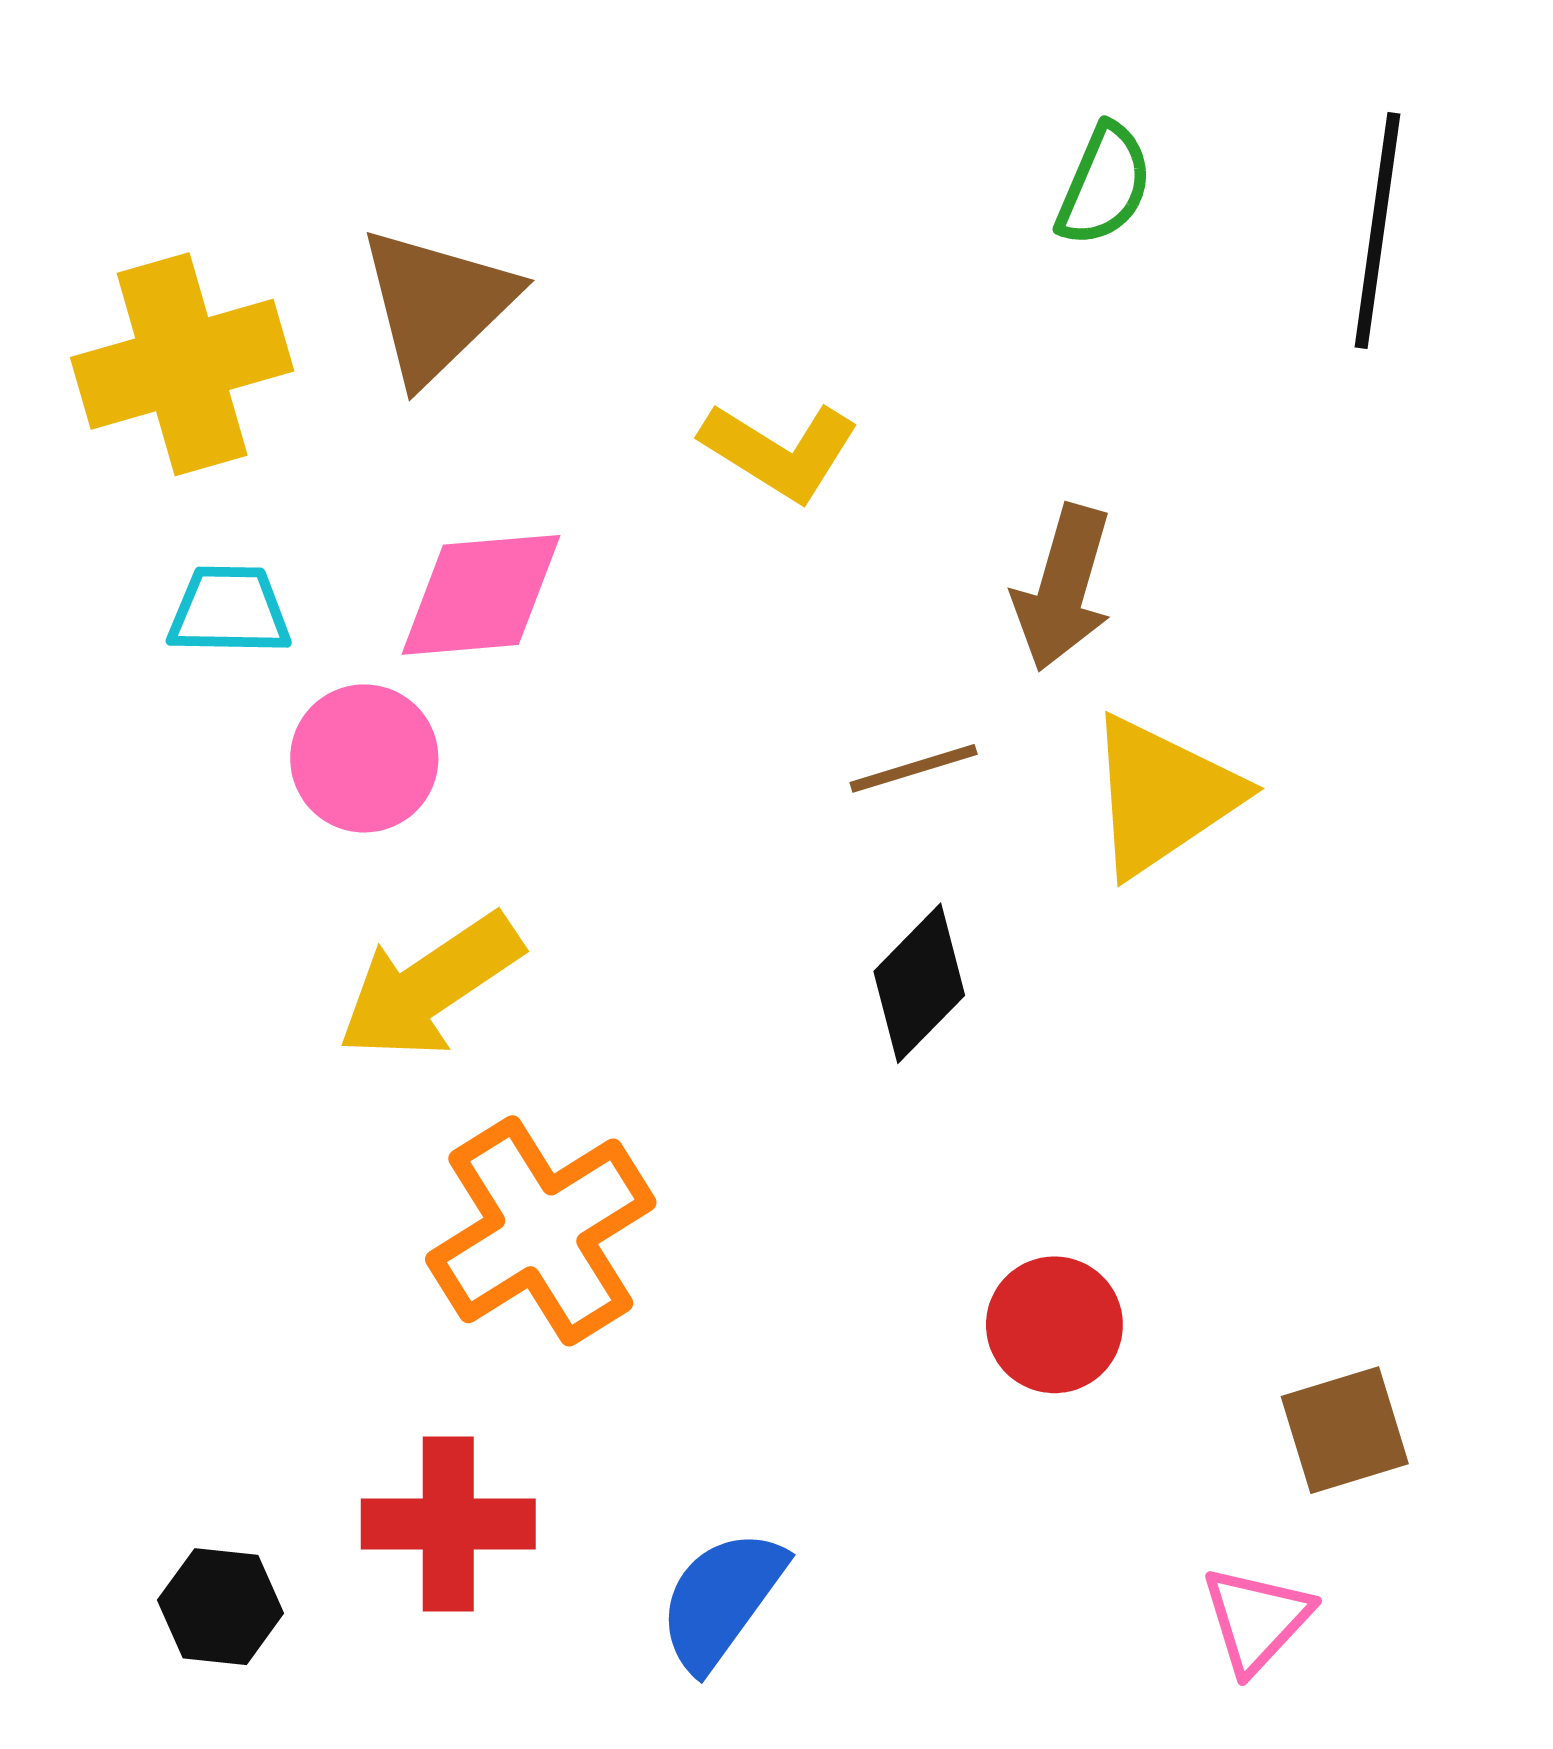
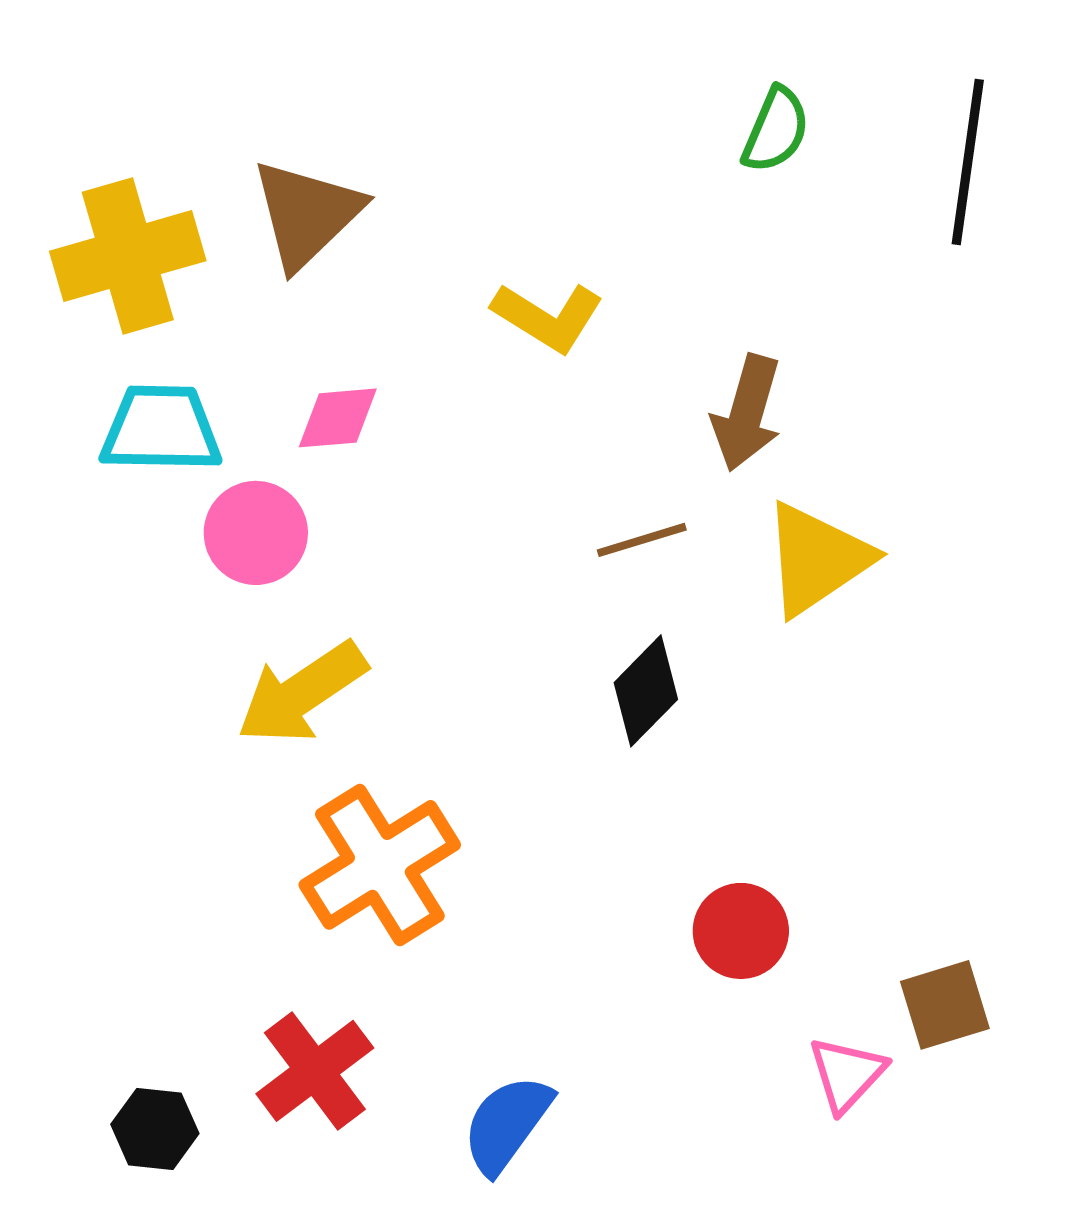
pink diamond: (481, 595) -> (338, 418), size x0.7
cyan trapezoid: (229, 610) -> (161, 429), size x1.4
red cross: (448, 1524) -> (315, 1071), turned -37
pink triangle: (1257, 1619) -> (847, 1074), moved

